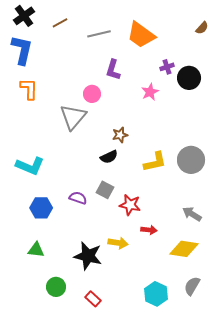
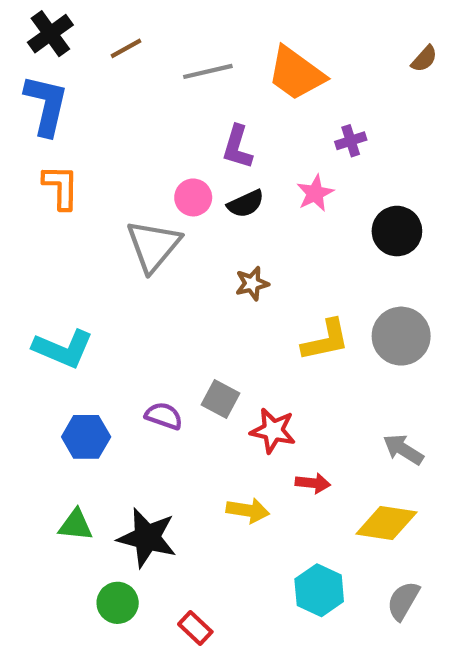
black circle: (189, 78) -> (397, 231), moved
black semicircle: (109, 157) -> (246, 204), moved
black star: (88, 256) -> (147, 538), moved
cyan hexagon: (156, 294) -> (319, 590), moved

